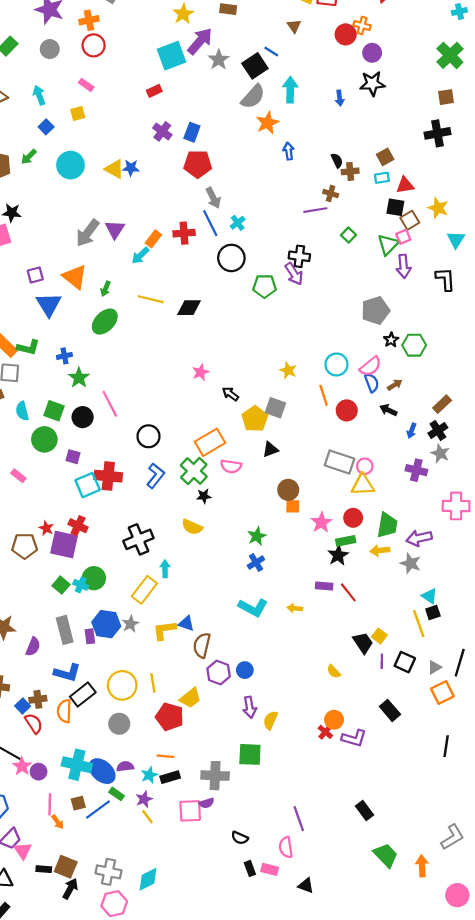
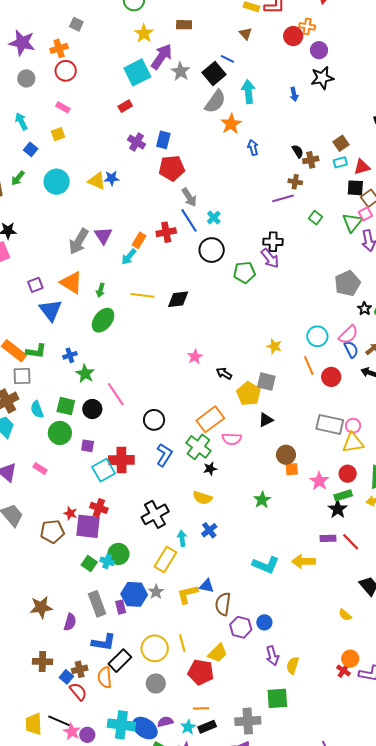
blue cross: (256, 563) -> (209, 530), moved
yellow arrow: (295, 608) -> (304, 561), size x1.6

